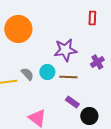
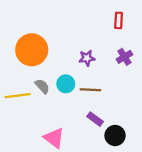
orange circle: (18, 29) -> (32, 50), moved
purple star: (65, 50) -> (87, 58), size x0.6
purple cross: (97, 62) -> (124, 57), moved

